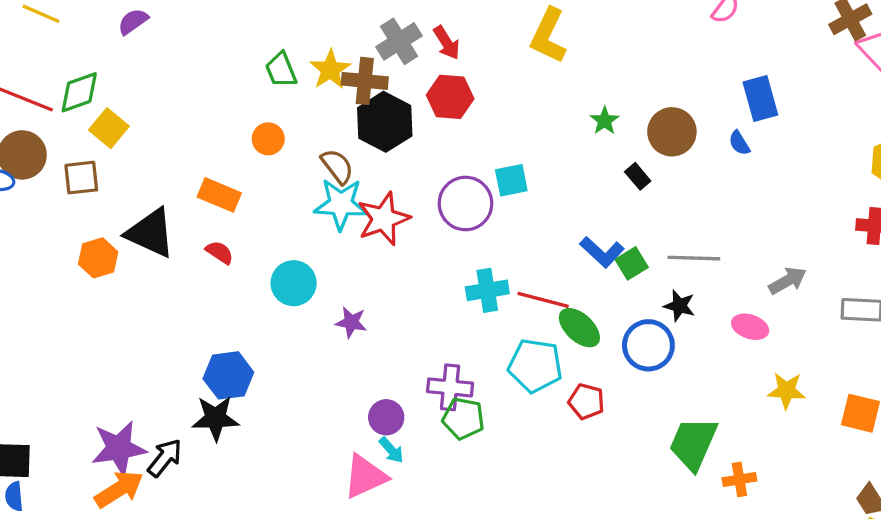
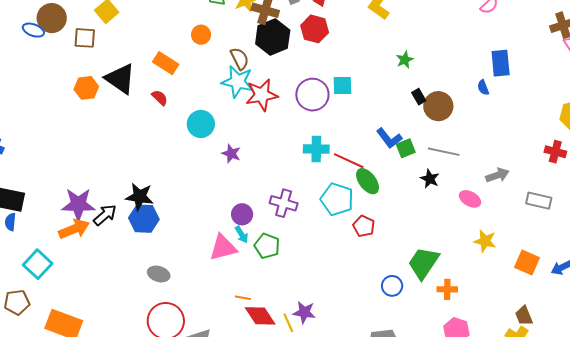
brown circle: (672, 132) -> (438, 106), moved
blue circle: (648, 345) -> (392, 286), moved, size x0.7
blue hexagon: (228, 375) -> (144, 219), moved
green pentagon: (463, 419) -> (267, 246), moved

